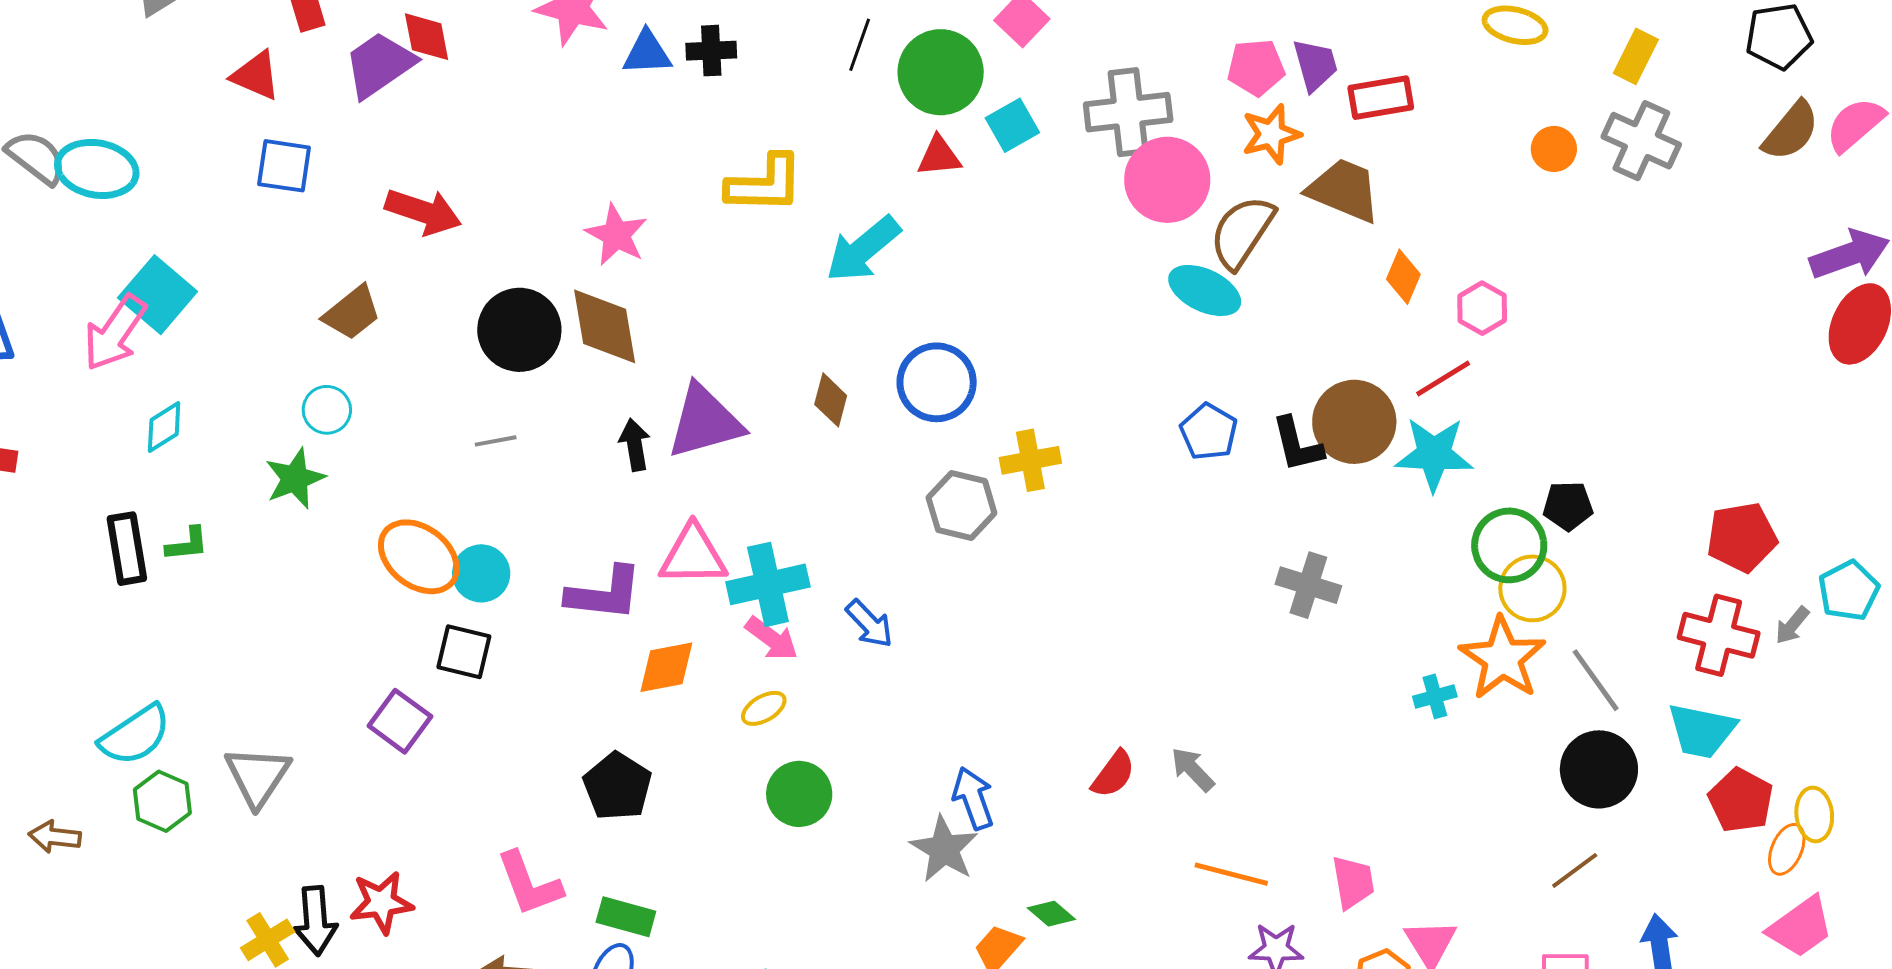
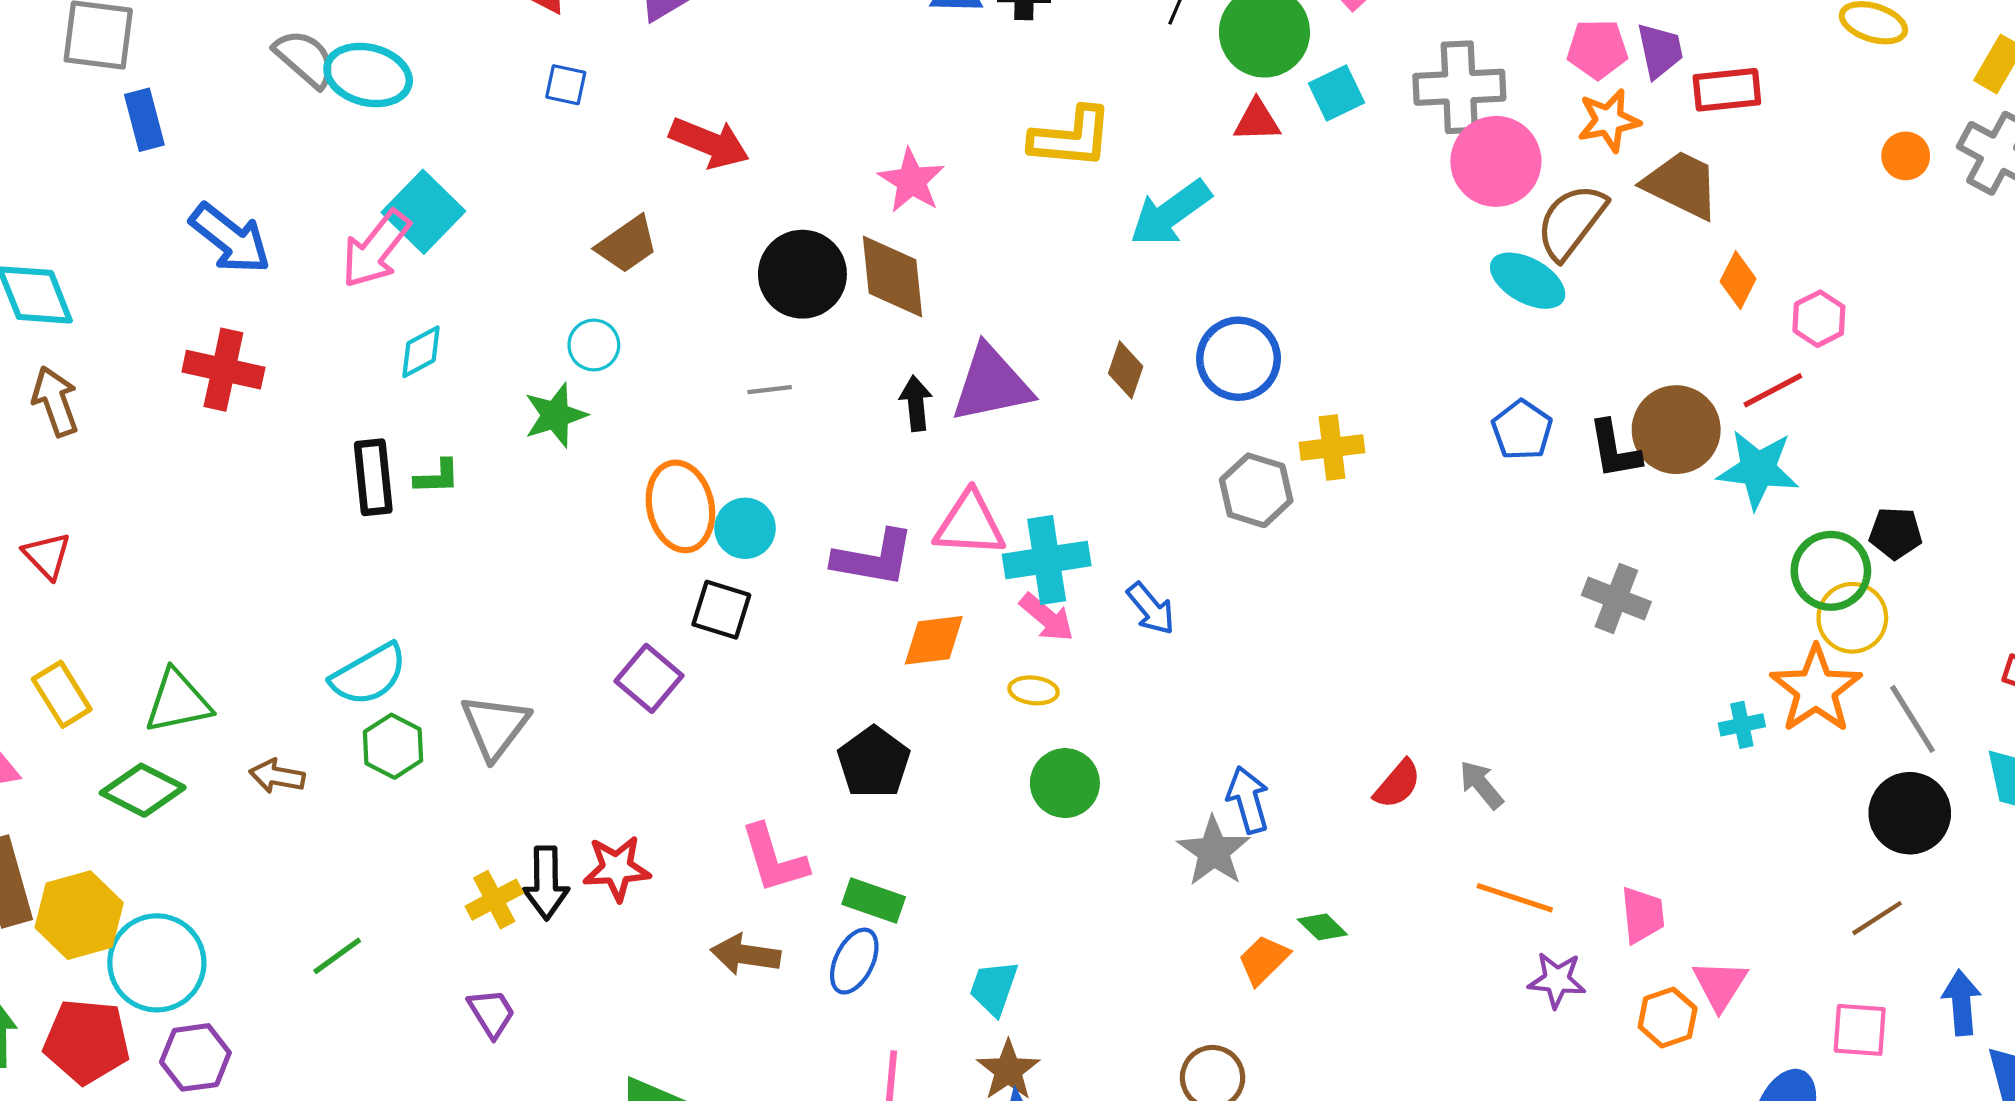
blue square: (284, 166) -> (566, 85), size x0.7
orange ellipse: (419, 557) -> (680, 506), turned 36
yellow ellipse: (764, 708) -> (1034, 690), turned 33

